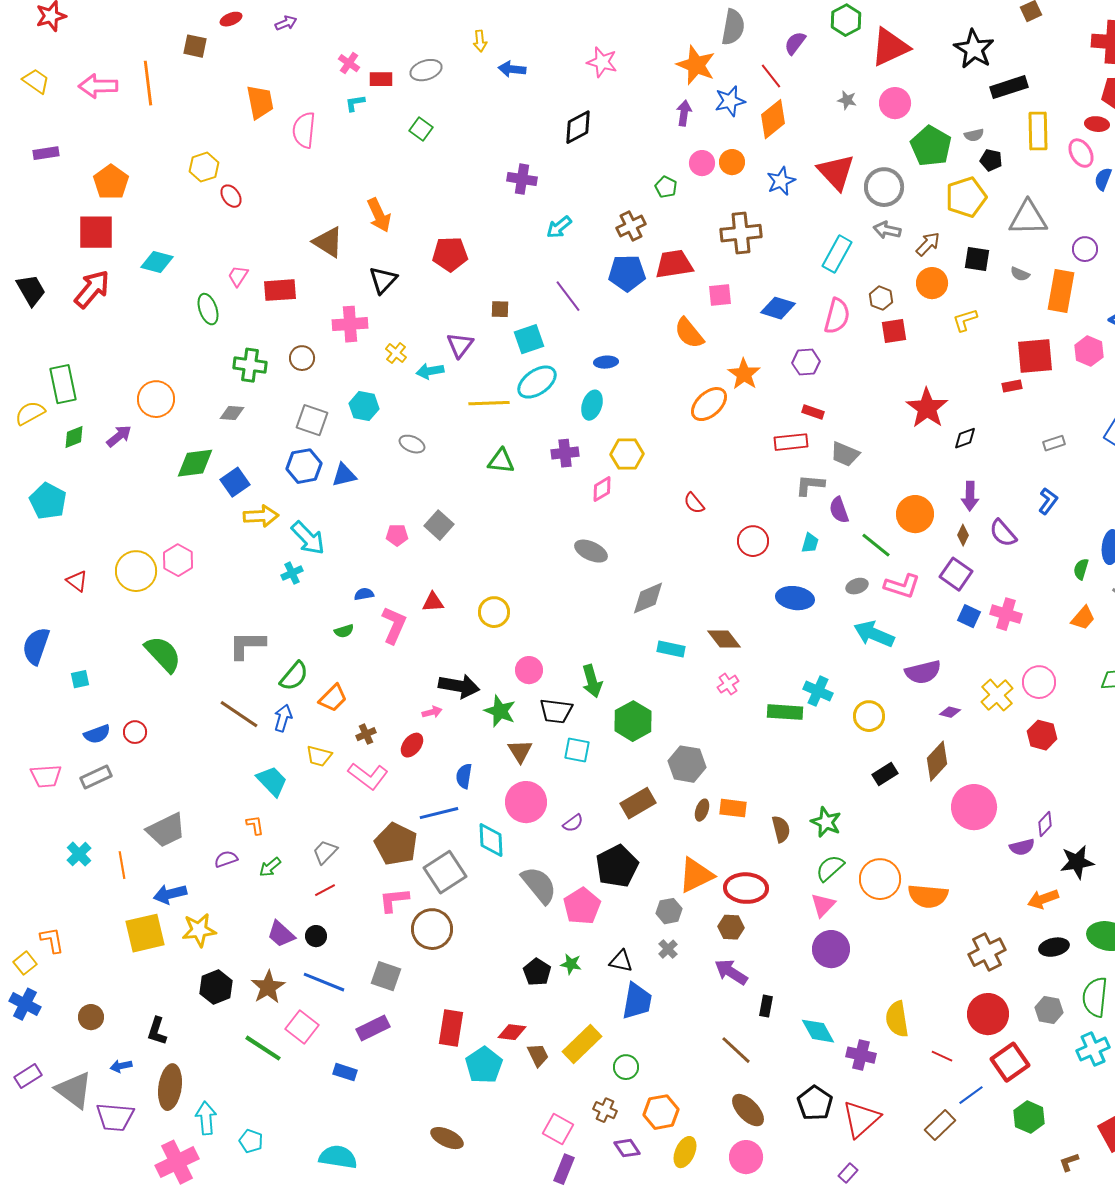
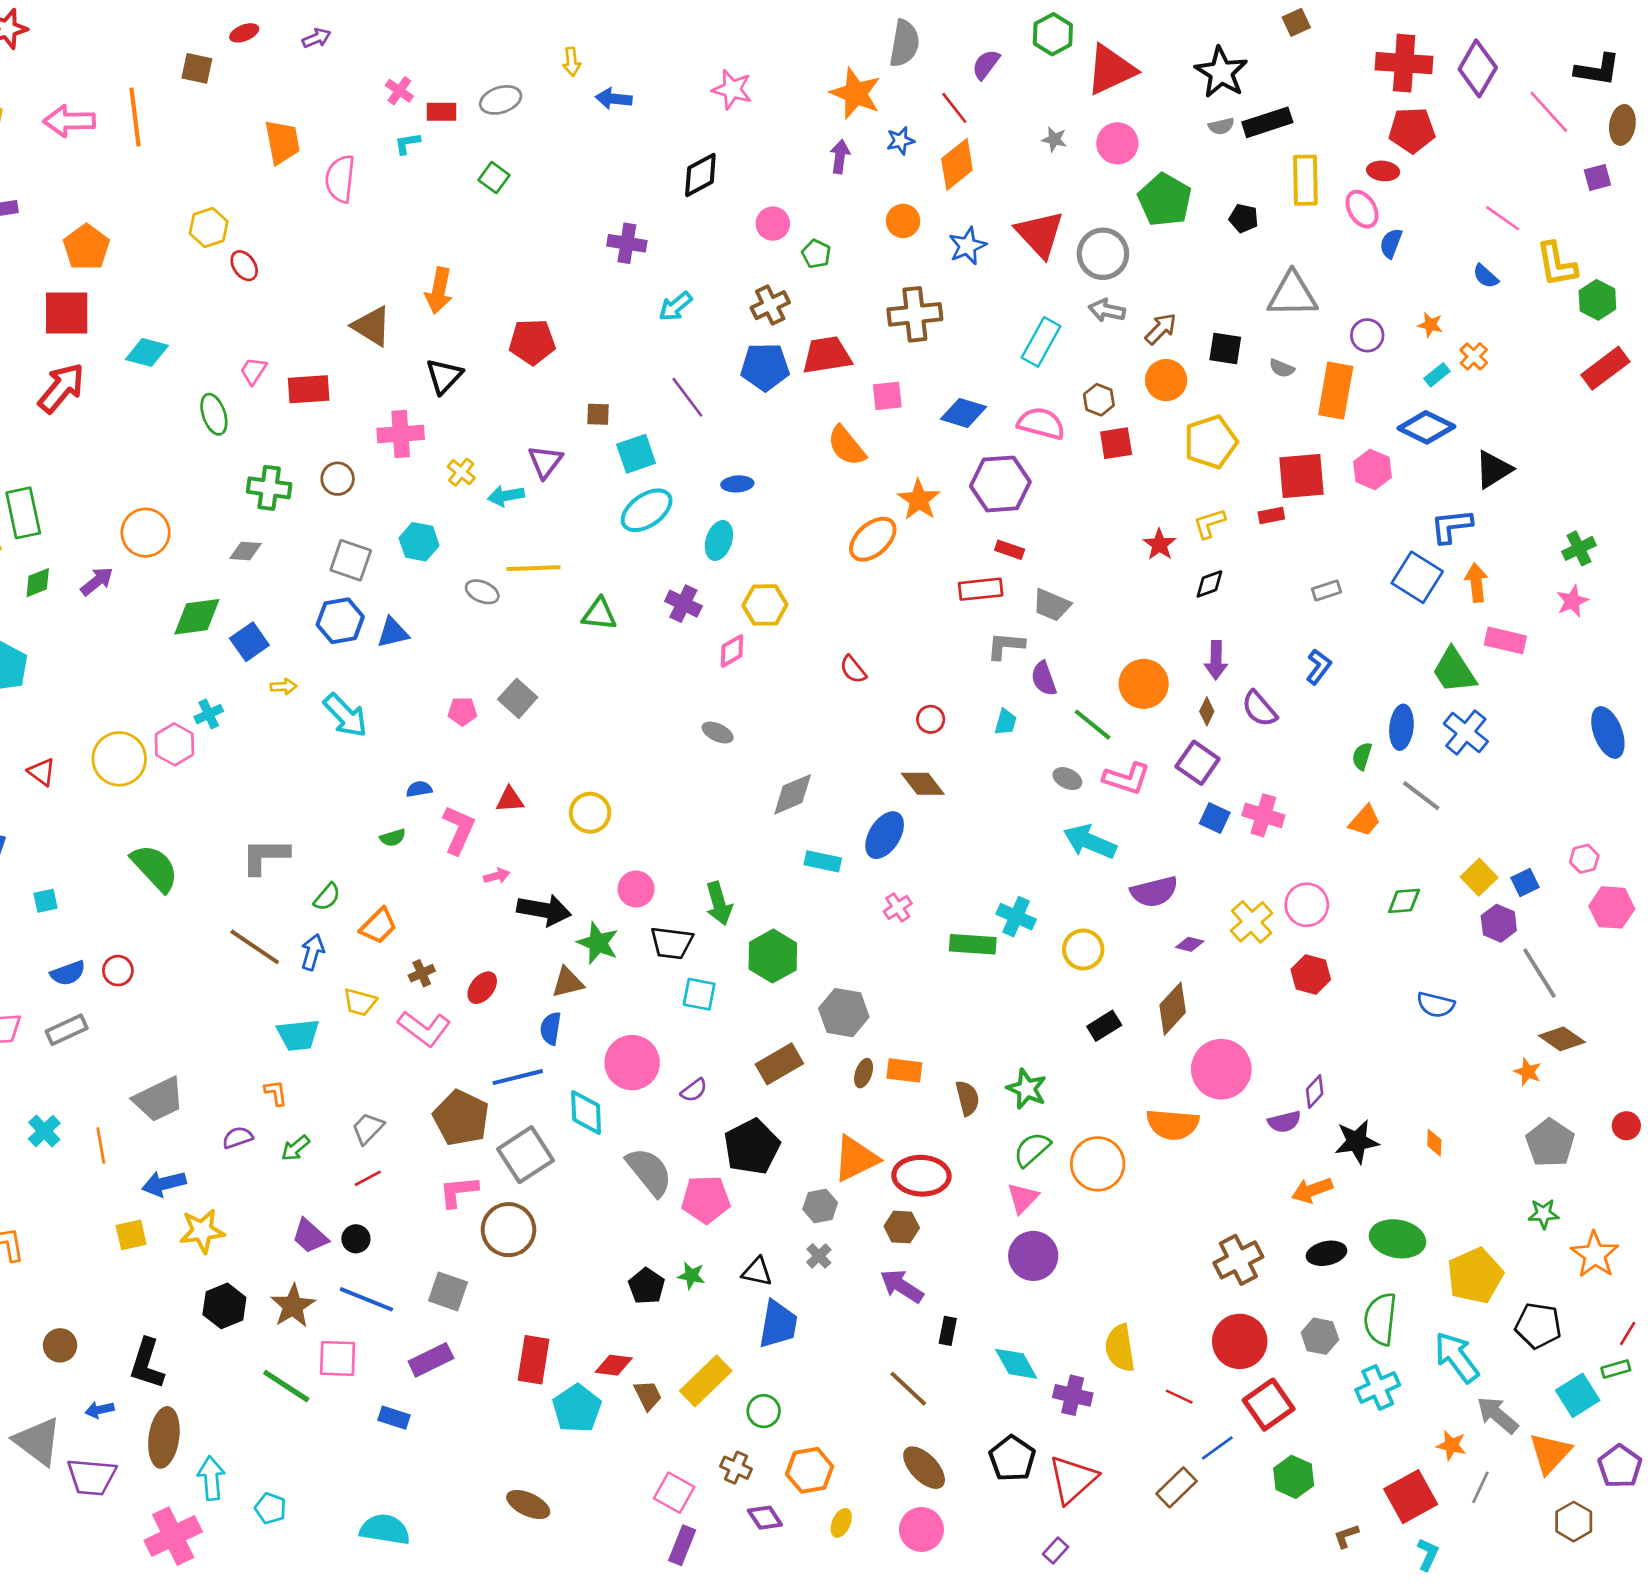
blue star: (730, 101) -> (900, 141), size x0.7
gray semicircle: (974, 135) -> (1221, 126), moved
pink circle: (702, 163) -> (773, 224), moved
yellow pentagon: (966, 197) -> (1211, 442), moved
orange arrow: (379, 215) -> (439, 291), turned 36
pink semicircle: (837, 316) -> (1041, 423), turned -90
yellow L-shape: (965, 320) -> (1209, 523), moved
purple hexagon: (806, 362) -> (1000, 484), size x1.6
yellow line: (489, 403) -> (533, 568), moved
red star: (927, 408) -> (1159, 544), size x0.6
purple cross: (565, 453) -> (683, 604), turned 32
yellow arrow: (261, 516) -> (284, 686), size x0.6
red circle: (753, 541) -> (931, 719), size x0.7
gray ellipse: (591, 551) -> (718, 733), size x0.7
cyan cross: (292, 573) -> (209, 714), moved
gray ellipse: (857, 586) -> (1067, 779), turned 45
blue ellipse: (795, 598) -> (885, 835), moved, turned -66
brown diamond: (724, 639) -> (923, 784), moved
green semicircle: (294, 676) -> (327, 897), size x0.7
pink arrow: (432, 712) -> (497, 876), moved
brown triangle: (520, 751) -> (568, 982), moved, turned 48
cyan trapezoid: (272, 781) -> (298, 1035), turned 128
orange semicircle: (928, 896) -> (1173, 1124), moved
pink pentagon: (582, 906) -> (706, 1199), turned 30
yellow square: (145, 933) -> (131, 1235), size x0.6
pink square: (302, 1027) -> (338, 1358), turned -36
black L-shape: (157, 1031) -> (147, 1364), size x1.4
yellow ellipse: (685, 1152) -> (841, 1523), size x0.7

